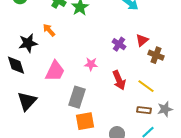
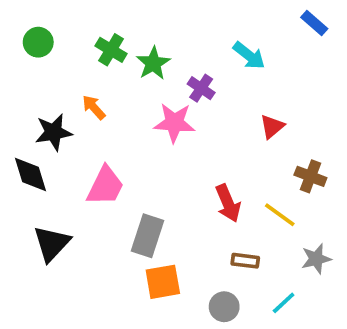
purple cross: (119, 44) -> (201, 88), moved
brown cross: (156, 55) -> (310, 176), moved
pink star: (91, 64) -> (174, 123), moved, size x1.5
brown rectangle: (144, 110) -> (245, 261), moved

